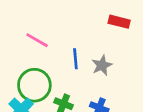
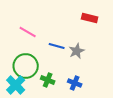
blue line: (75, 59) -> (57, 46), turned -70

